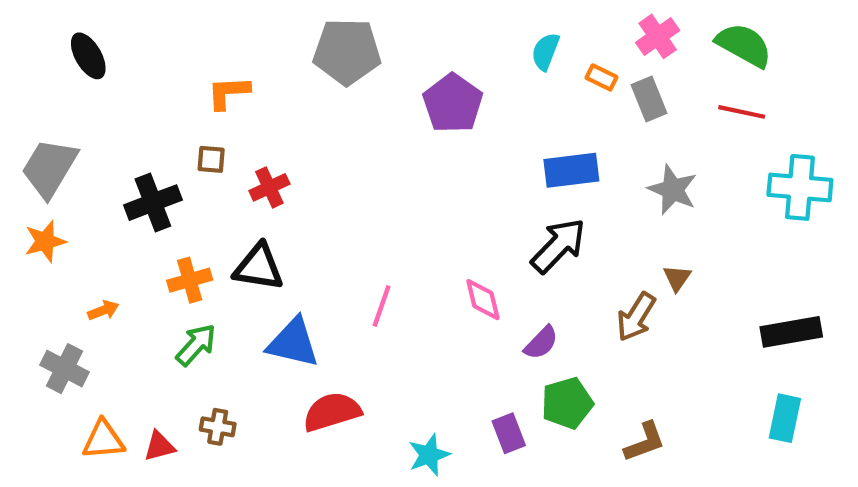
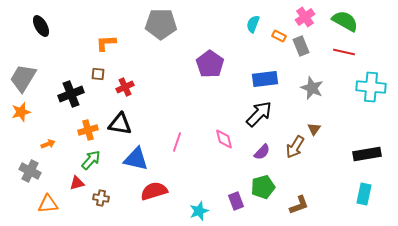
purple pentagon: (453, 103) -> (210, 64), moved
purple semicircle: (541, 343) -> (262, 152), moved
red triangle: (159, 446) -> (77, 183), moved

